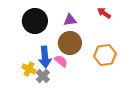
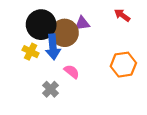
brown circle: (70, 43) -> (65, 33), moved
blue arrow: (45, 57) -> (53, 47), moved
yellow cross: (29, 69) -> (31, 52), moved

